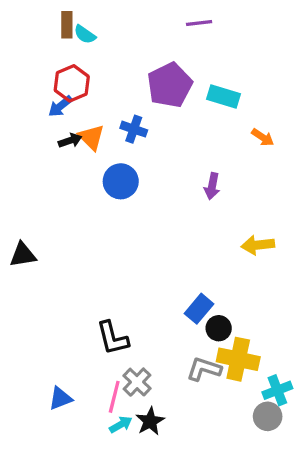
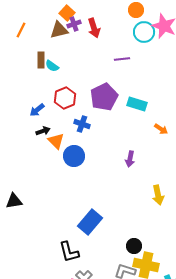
red hexagon: (72, 83) -> (65, 98), moved
orange triangle: (91, 137) -> (56, 141), moved
yellow arrow: (258, 245) -> (158, 195), turned -96
blue rectangle: (199, 309) -> (90, 222), moved, size x1.4

